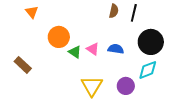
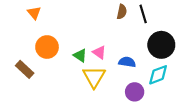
black line: (134, 13) -> (143, 14), turned -30
orange circle: (59, 37) -> (47, 47), moved
blue semicircle: (116, 49) -> (127, 62), moved
yellow triangle: (92, 86) -> (94, 77), moved

